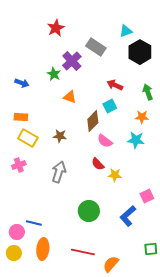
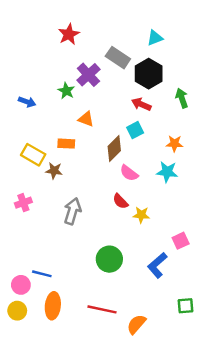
black hexagon: (140, 52) -> (149, 74), moved
green arrow: (148, 92) -> (182, 98), moved
orange rectangle: (21, 117) -> (66, 144), moved
brown star: (60, 136) -> (54, 171), moved
yellow rectangle: (28, 138) -> (33, 155), moved

